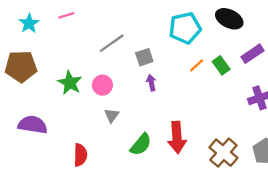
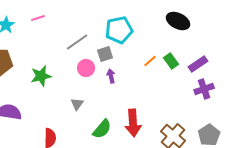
cyan pentagon: (185, 28) -> (119, 30), moved
purple rectangle: (253, 54) -> (198, 64), moved
green star: (70, 83) -> (41, 76), turned 30
pink circle: (102, 85) -> (86, 68), moved

